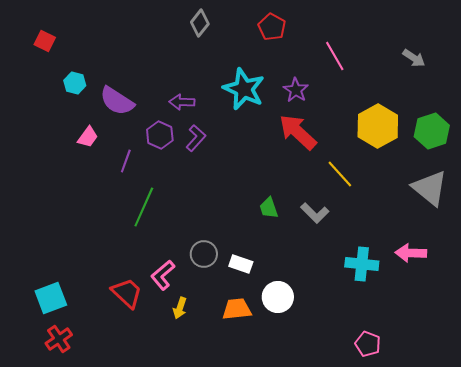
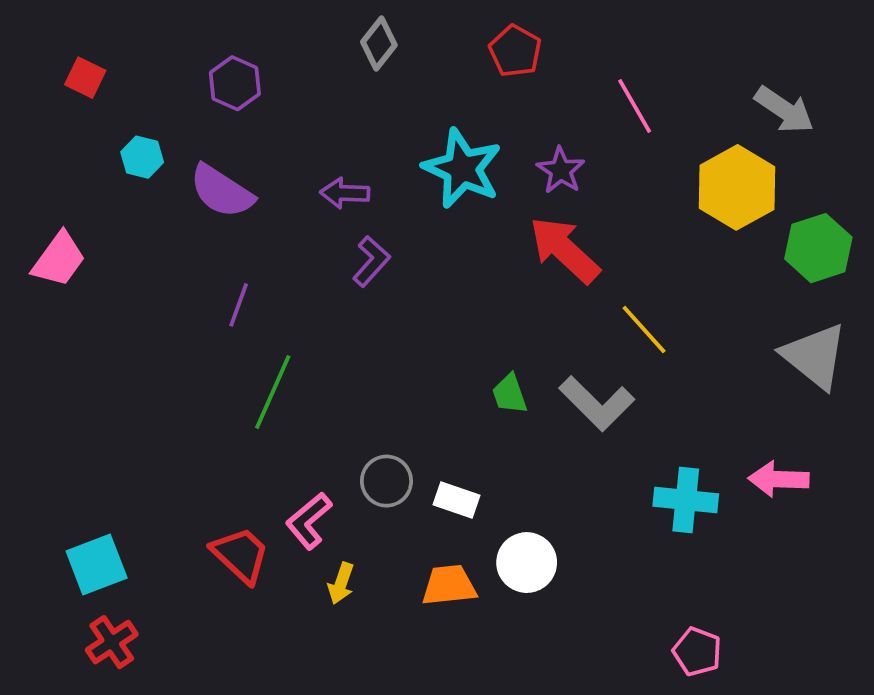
gray arrow: (414, 58) -> (784, 110), size x1.4
yellow hexagon: (378, 126) -> (737, 187), moved
purple hexagon: (160, 135) -> (235, 83), moved
pink trapezoid: (88, 137) -> (59, 259), moved, size x1.4
gray L-shape: (315, 213) -> (597, 403), size x1.4

